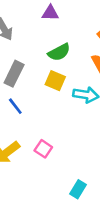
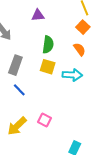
green semicircle: (59, 52) -> (48, 45), turned -48

